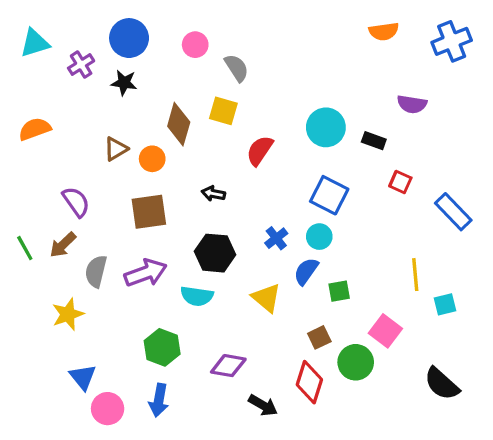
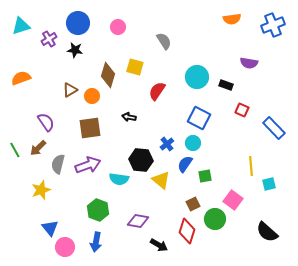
gray semicircle: (237, 68) -> (164, 41), moved
black hexagon: (215, 253) -> (141, 160), moved

